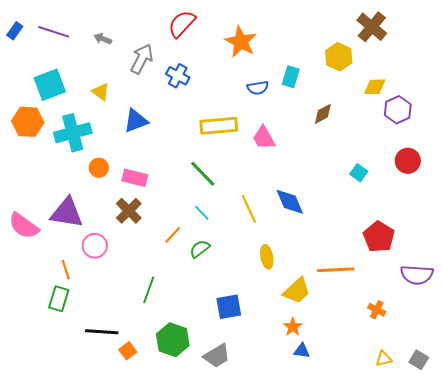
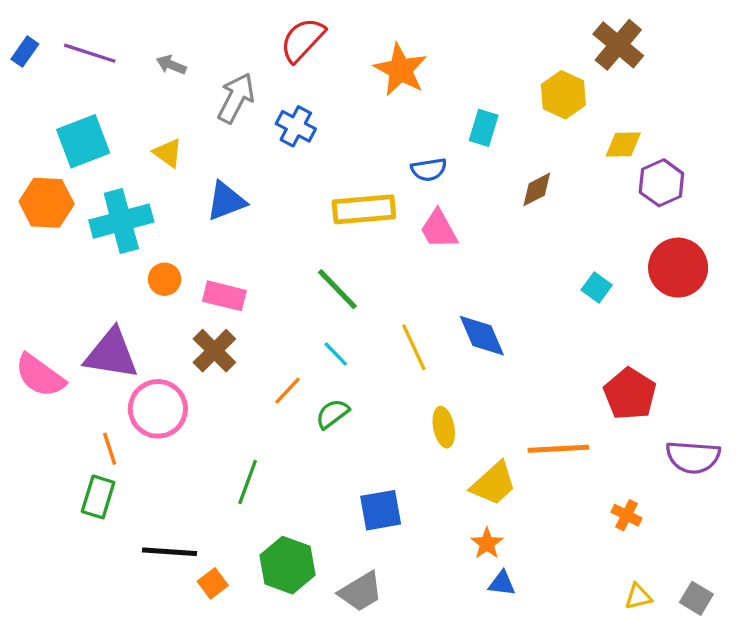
blue semicircle: (258, 88) -> (429, 170), moved
red circle: (408, 161) -> (678, 268), size x1.4
pink circle: (95, 246) -> (158, 409), size x1.4

